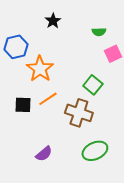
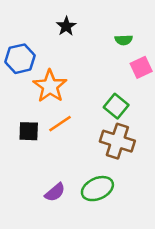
brown cross: (79, 113) -> (117, 141), moved
green ellipse: (95, 151) -> (97, 189), moved

